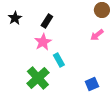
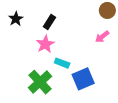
cyan rectangle: (59, 60) -> (62, 63), turned -40
blue square: (92, 84) -> (83, 79), moved, size x1.5

